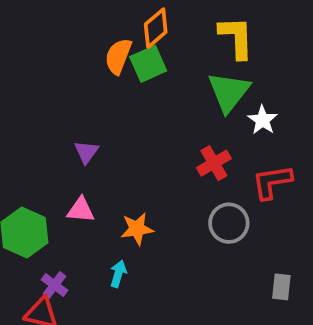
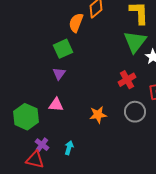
green square: (148, 64) -> (63, 49), moved
orange star: (137, 229) -> (98, 115), moved
cyan arrow: (118, 274) -> (69, 148), moved

